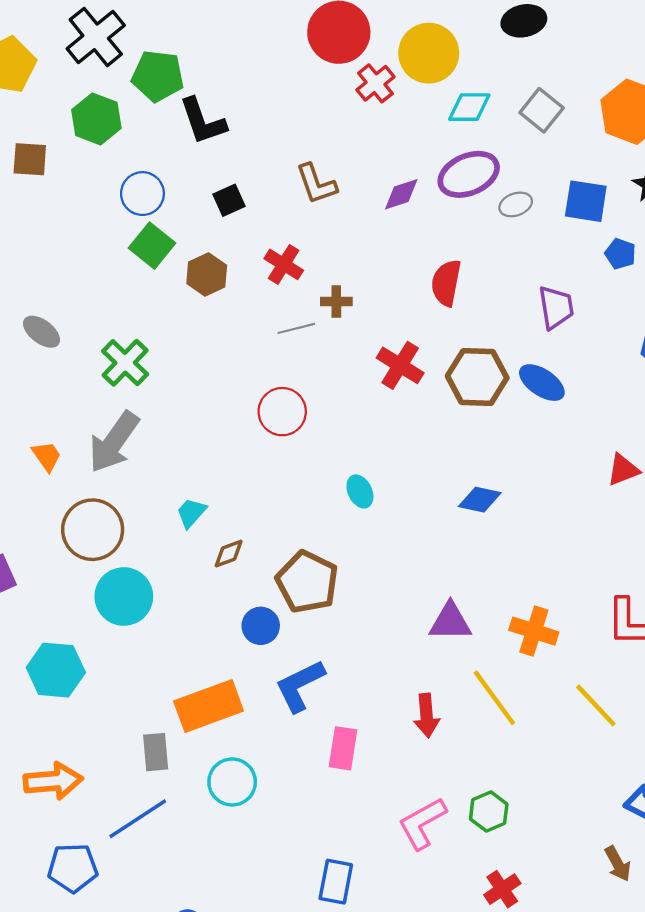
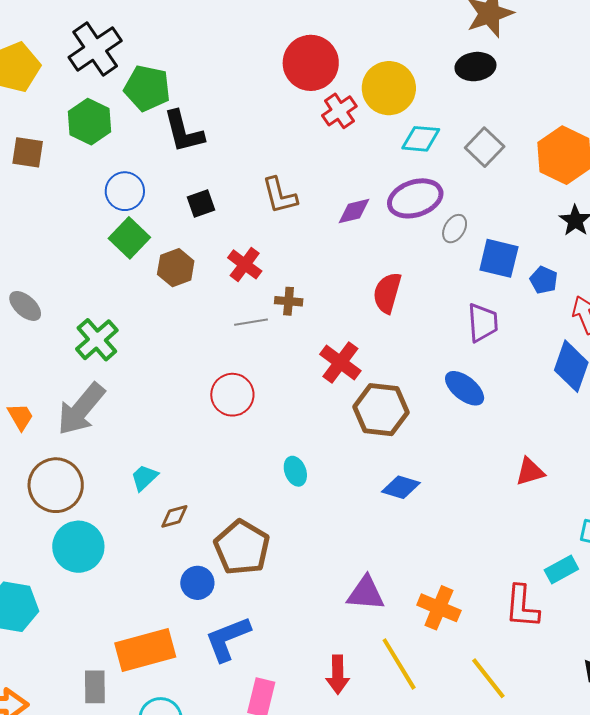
blue square: (586, 201) -> (499, 258), moved
gray ellipse: (516, 204) -> (455, 229), turned -44
brown hexagon: (477, 377) -> (381, 410), moved

